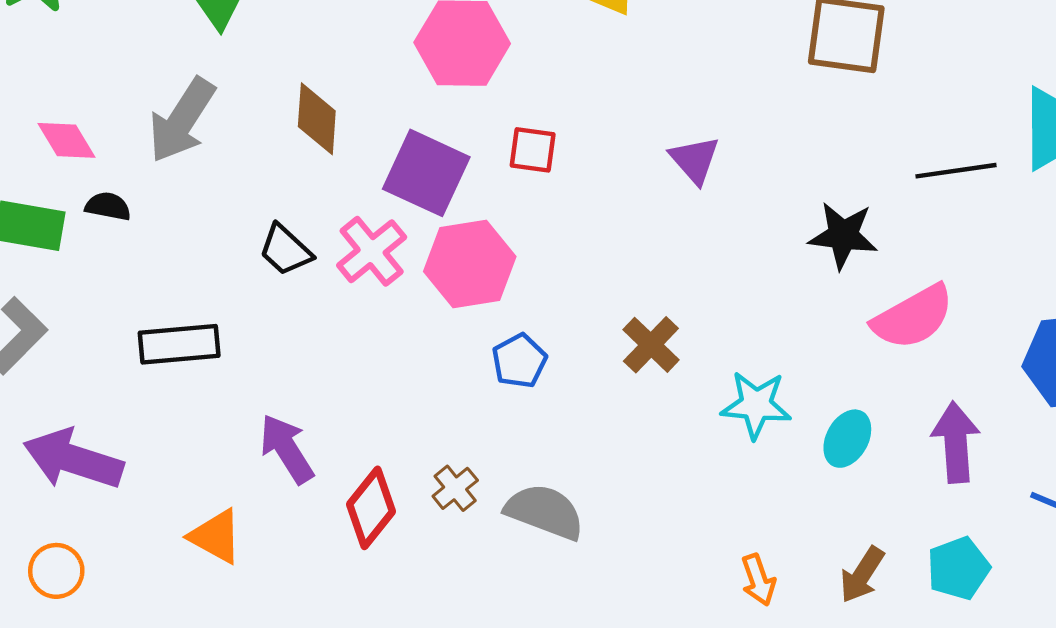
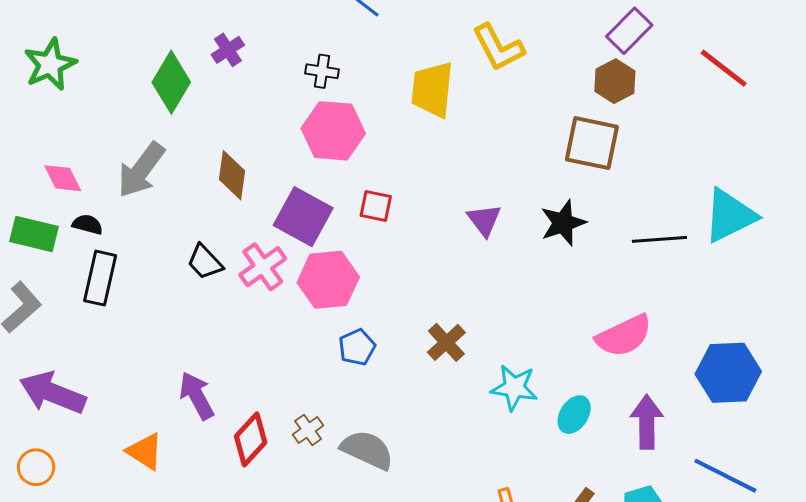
black star: (843, 235) -> (563, 223), moved, turned -30
black rectangle: (179, 344) -> (100, 278), moved, turned -76

